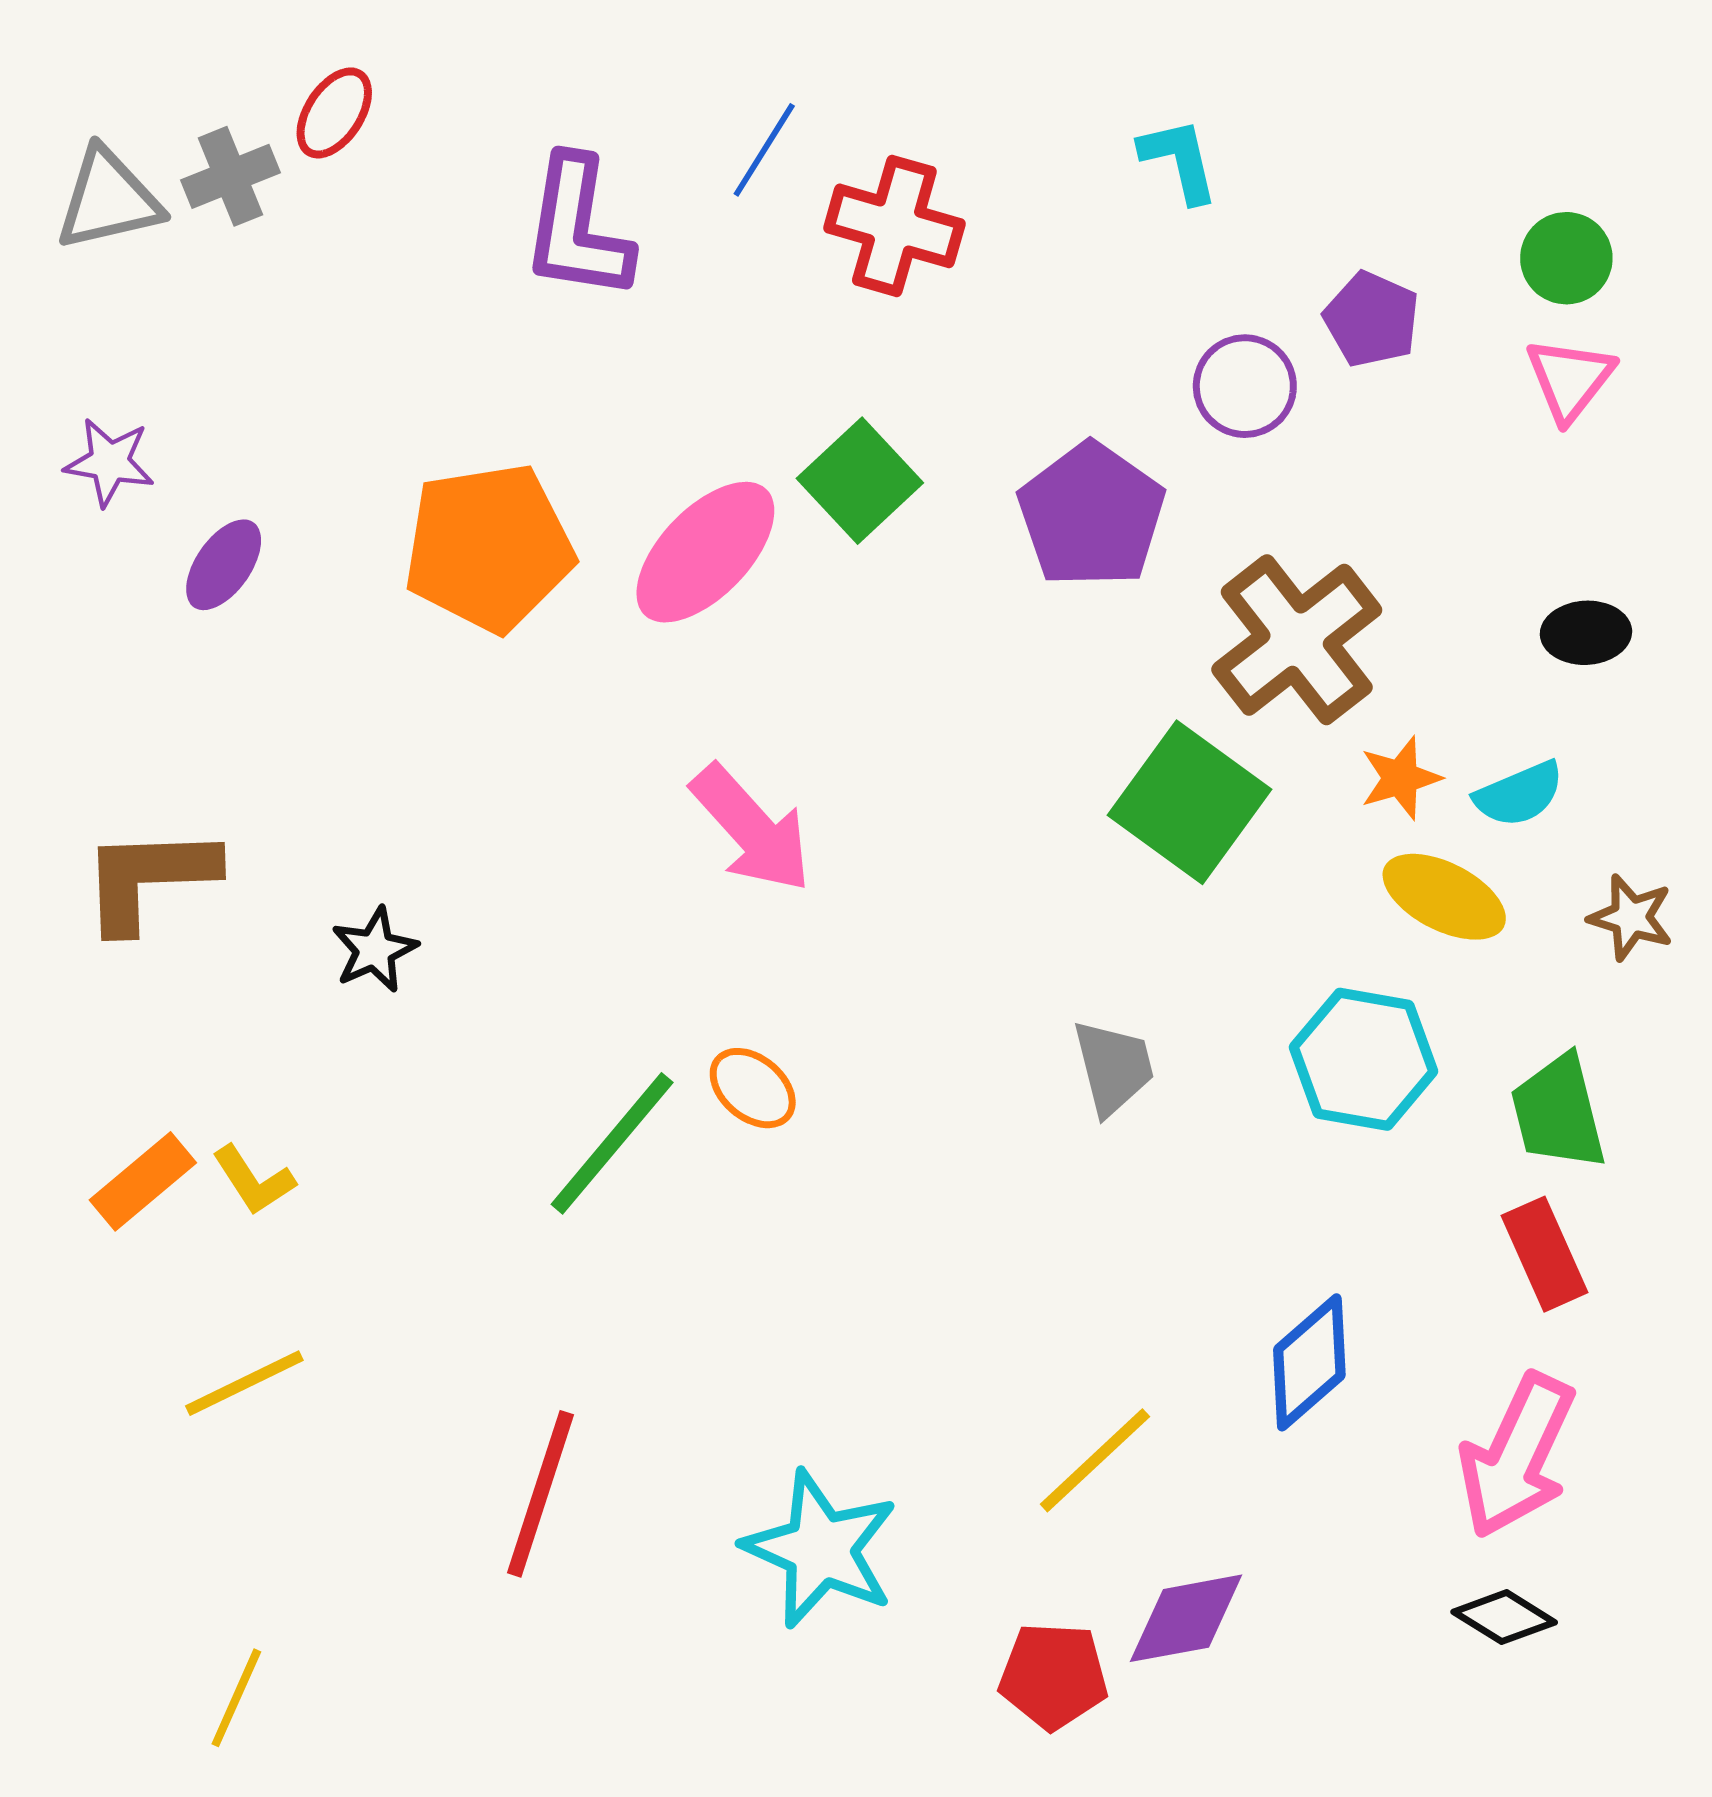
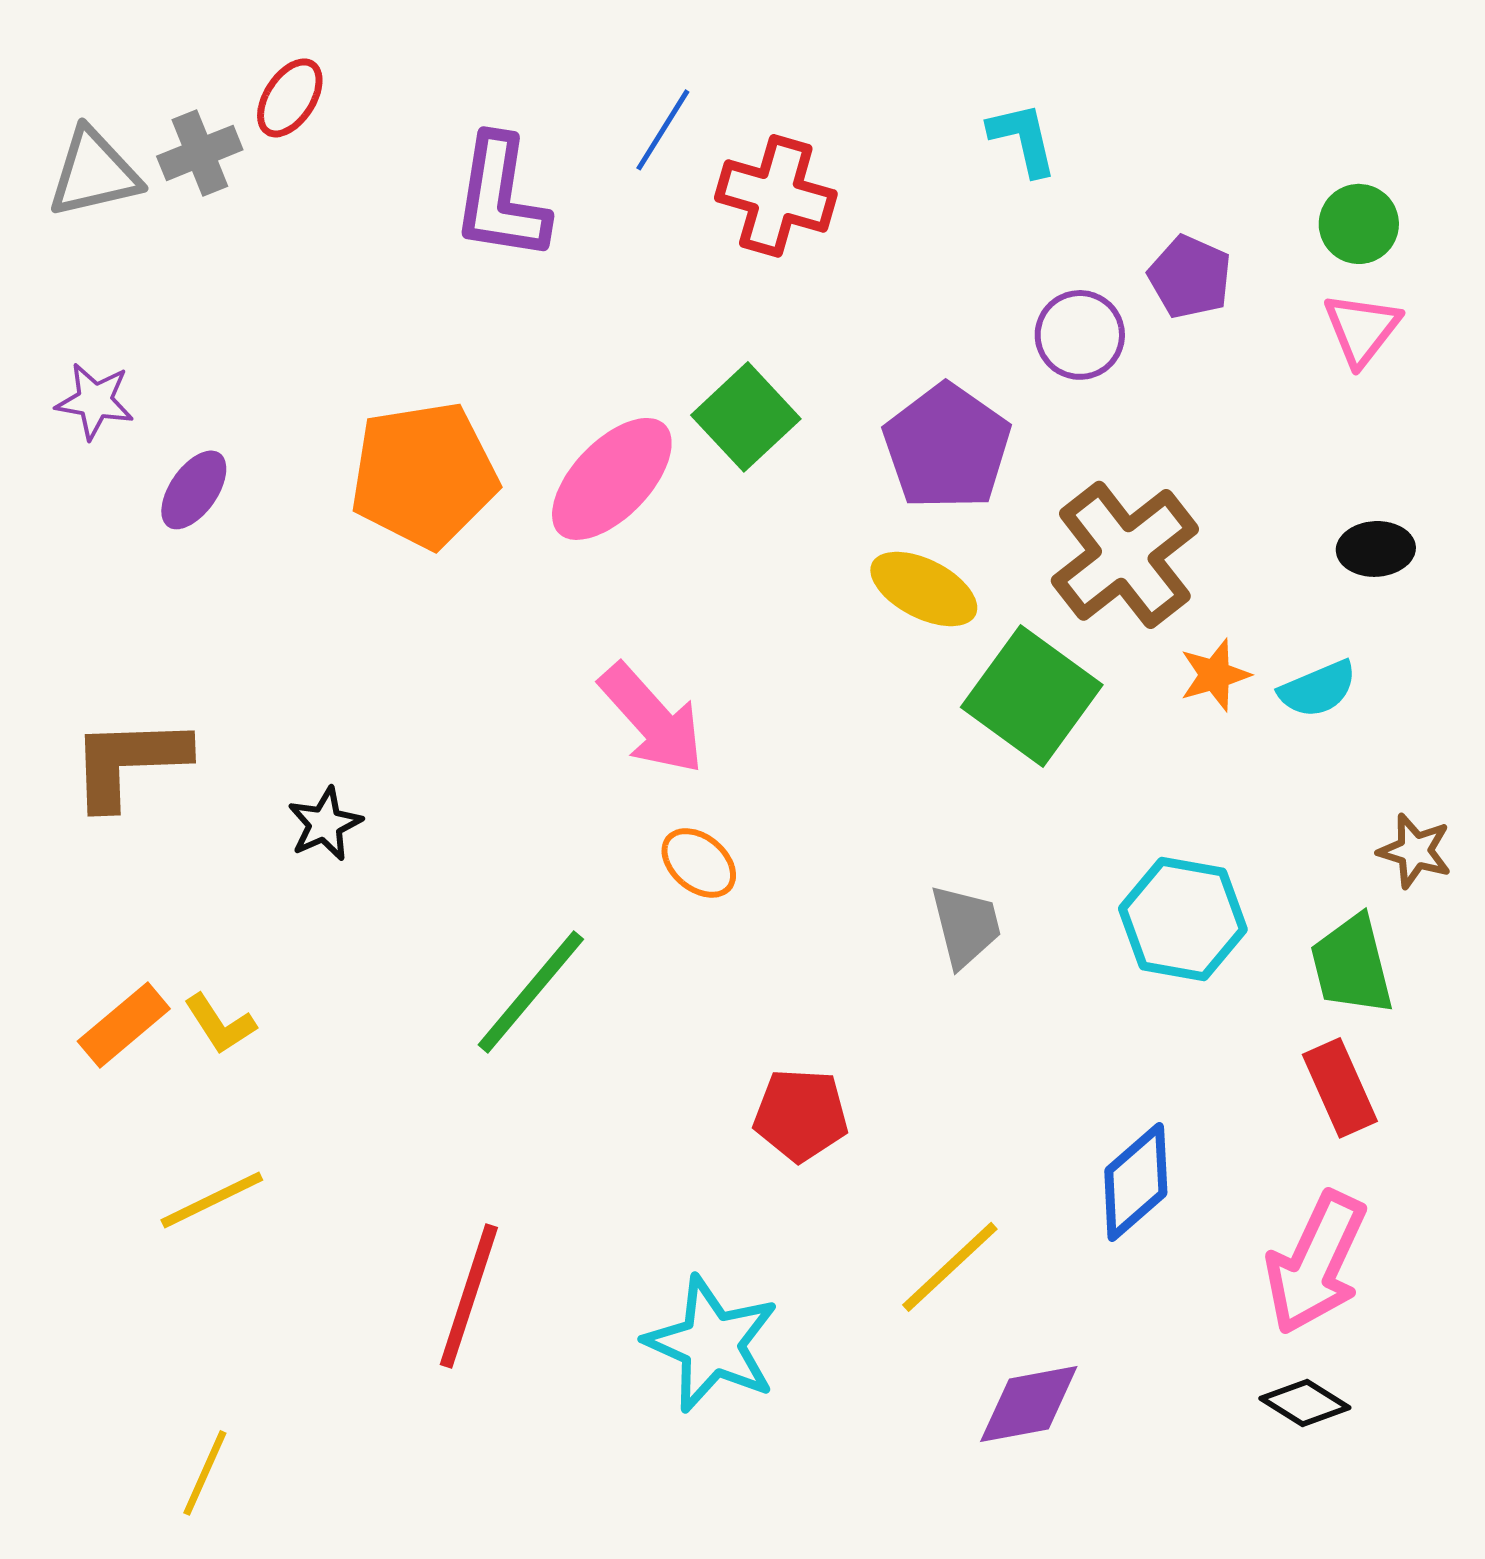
yellow ellipse: (1444, 897) -> (924, 589), moved
brown star: (1631, 917) -> (1415, 851), moved
orange ellipse: (753, 1088) -> (699, 863), moved
red pentagon: (1053, 1676) -> (801, 1115), moved

